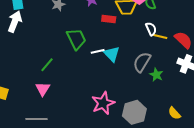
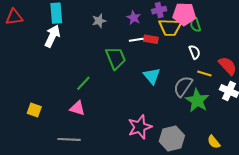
yellow line: (160, 37) -> (204, 73), moved
white line: (98, 51) -> (136, 40), moved
green star: (156, 75) -> (197, 100), size x1.6
pink triangle: (43, 89) -> (77, 108), turned -49

